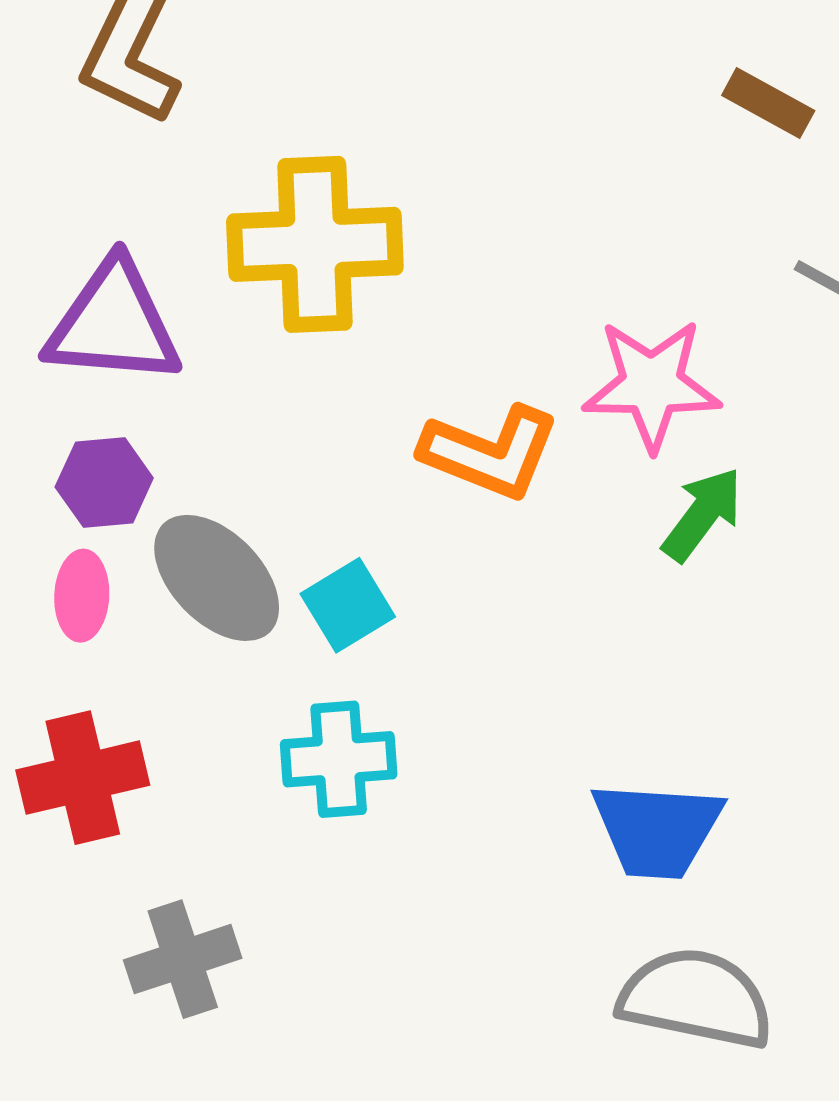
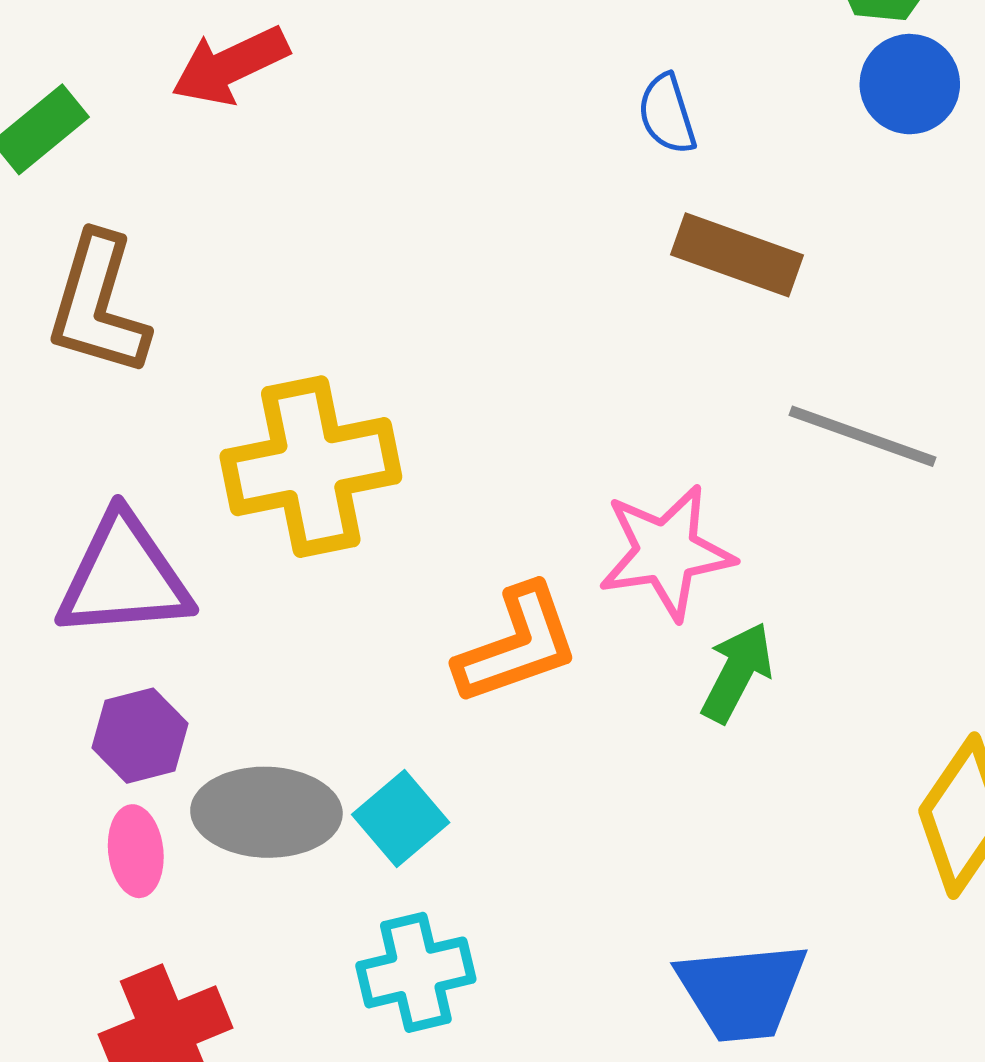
brown rectangle: (768, 103) -> (737, 255), size x1.4
orange L-shape: (490, 452) -> (517, 645), turned -32
gray ellipse: (217, 578) -> (266, 812), turned -35

